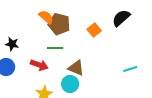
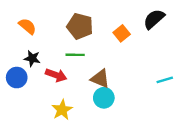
orange semicircle: (46, 17) -> (27, 26), moved
black star: (12, 44) -> (32, 58), moved
cyan circle: (70, 84) -> (104, 98), moved

